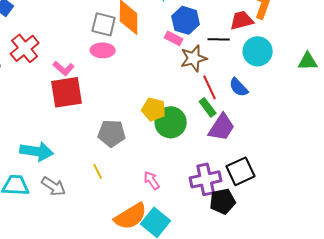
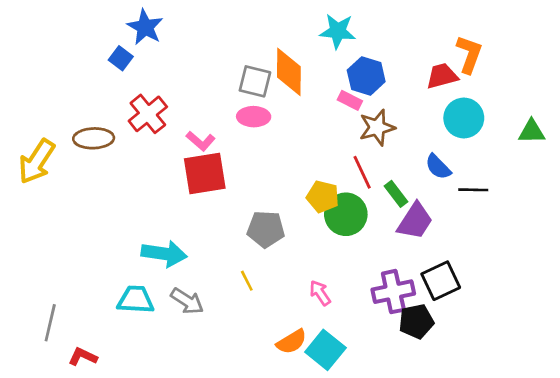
black line: (219, 39) -> (473, 190), moved
red line: (210, 87) -> (362, 172), moved
orange semicircle: (131, 216) -> (292, 342), size x0.7

